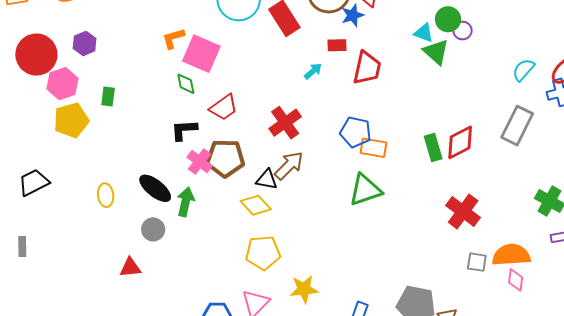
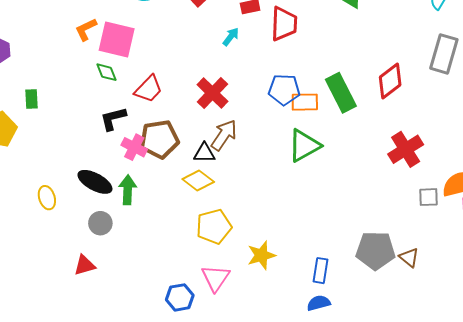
green rectangle: (433, 147) -> (341, 93), moved, size x1.4
red cross: (463, 212) -> (406, 149), turned 32

